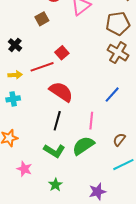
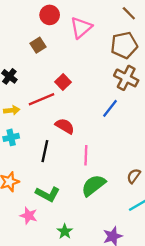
red semicircle: (61, 92) -> (65, 126), size x0.7
blue line: (112, 95) -> (110, 108), moved
black line: (57, 121) -> (45, 151), moved
pink line: (91, 121) -> (86, 155), moved
green L-shape: (54, 151) -> (48, 194), moved

